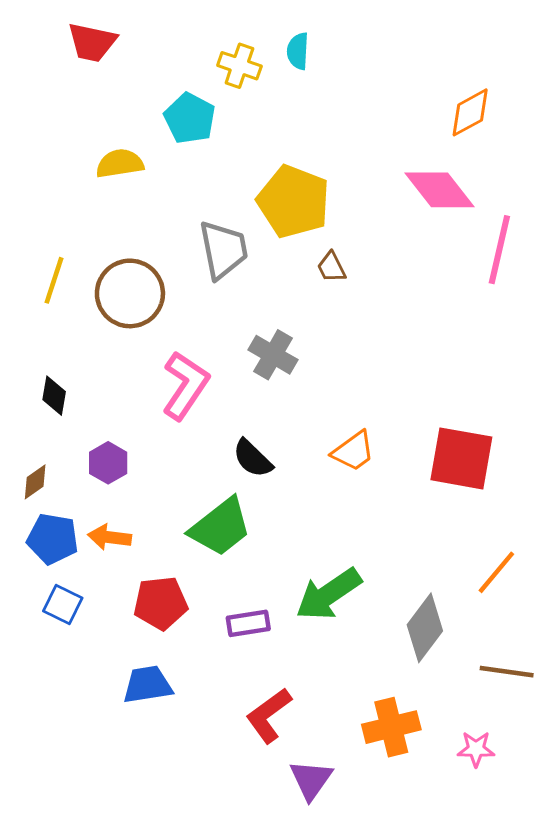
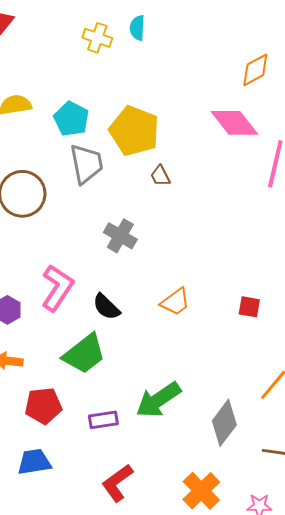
cyan pentagon: (190, 118) -> (71, 119), moved
pink L-shape: (185, 385) -> (57, 288), moved
red square: (461, 458) -> (249, 307), size x0.5
orange cross: (391, 727) -> (201, 491), turned -30

